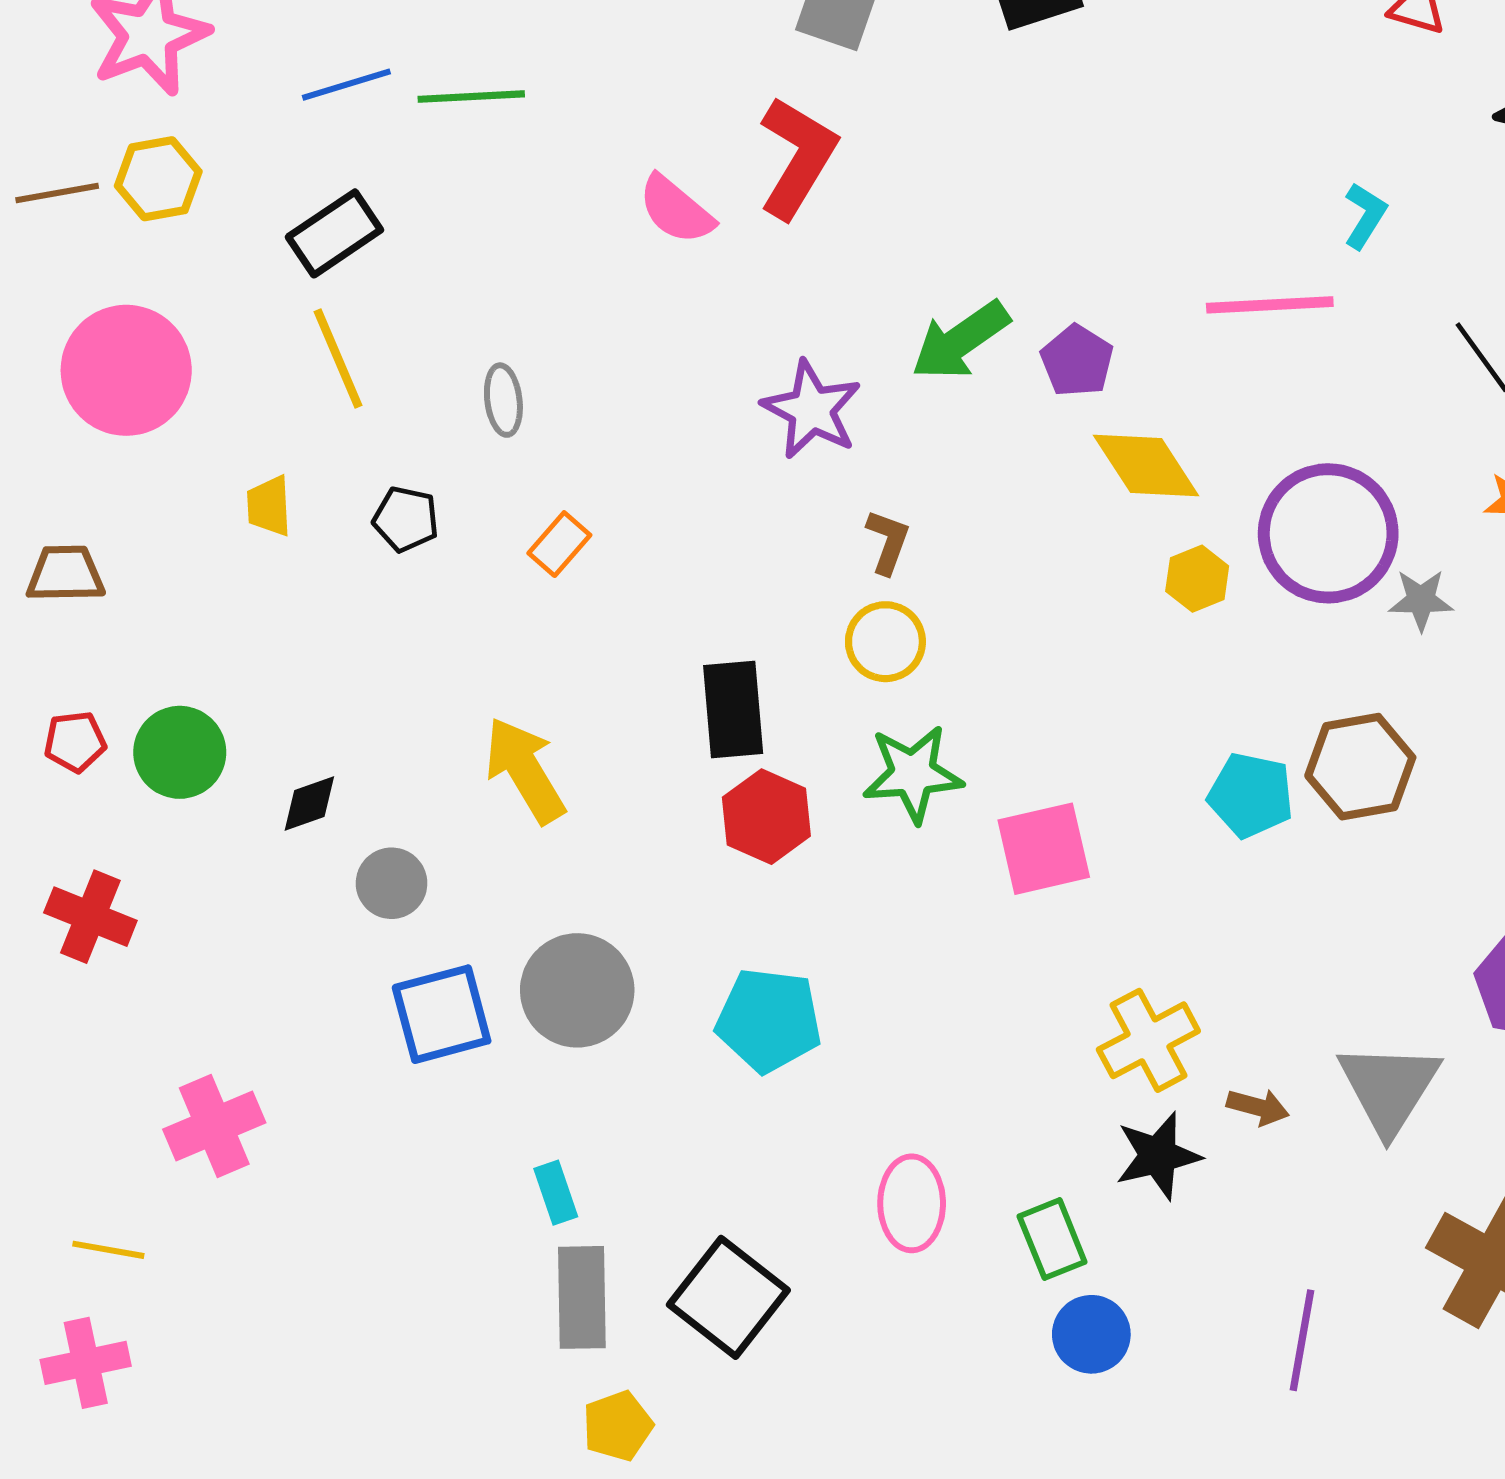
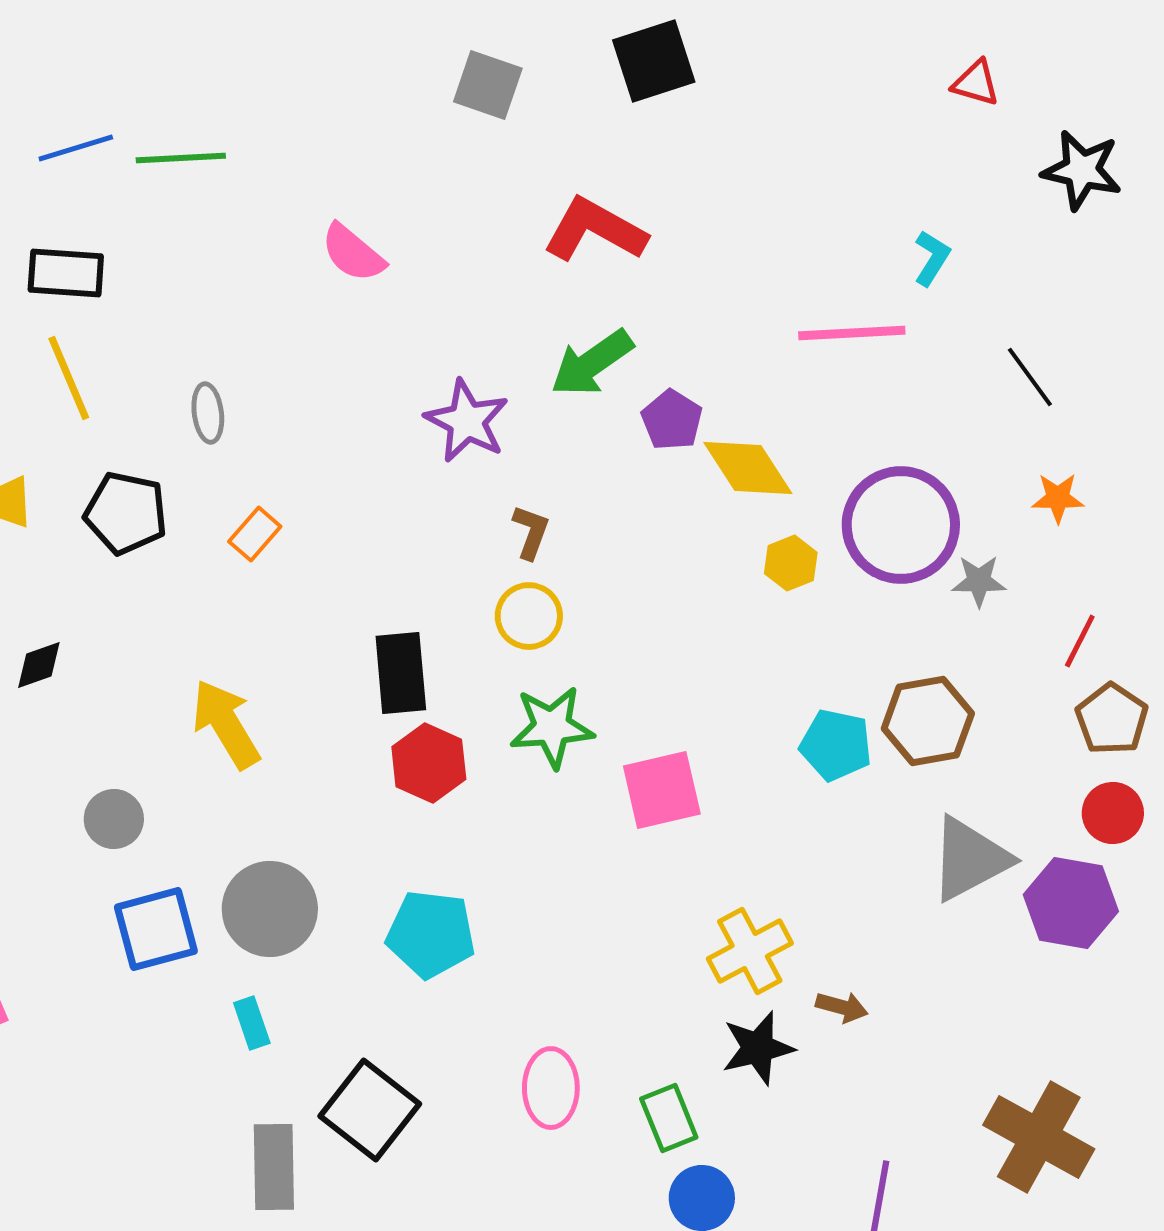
red L-shape: (797, 157) -> (595, 230), moved, turned -92
black rectangle: (334, 233) -> (66, 273), turned 38
purple pentagon: (1077, 361) -> (672, 420), moved
black pentagon: (406, 519) -> (126, 513), size x1.5
black diamond: (309, 804) -> (39, 665), moved
gray triangle: (1389, 1088) -> (970, 859), moved, turned 30
cyan rectangle: (556, 1193) -> (252, 1023), moved
black square: (728, 1297) -> (370, 1110), moved

